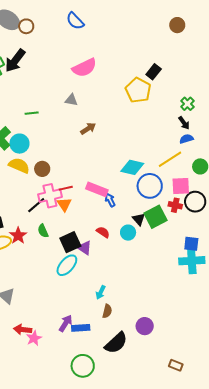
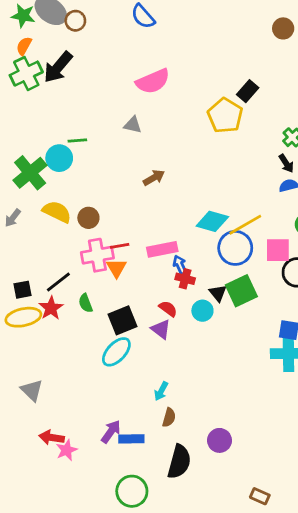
brown arrow: (88, 129) -> (154, 178), moved
cyan circle: (19, 144) -> (59, 158), moved
yellow line: (170, 159) -> (245, 225), moved
pink rectangle: (97, 189) -> (162, 249), turned -35
black line: (36, 205) -> (58, 282), moved
red cross: (175, 205) -> (185, 279), moved
purple triangle: (84, 248) -> (161, 329), moved
black semicircle: (116, 343) -> (179, 462), turned -35

